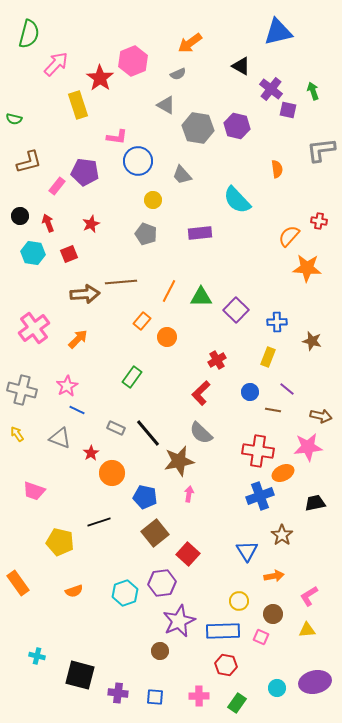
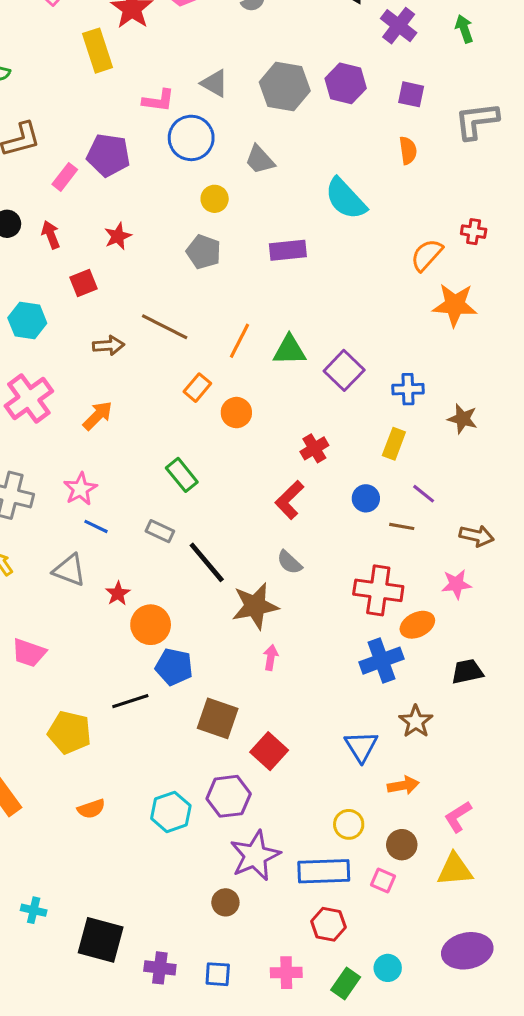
gray triangle: (166, 105) -> (215, 83), moved
purple square: (288, 110) -> (411, 94), moved
cyan hexagon: (33, 253) -> (27, 320), moved
brown line: (121, 282) -> (165, 327), turned 32
brown arrow: (85, 294) -> (108, 345), size x0.7
green rectangle: (132, 377) -> (182, 475), turned -75
gray rectangle: (116, 428) -> (160, 531), moved
gray semicircle: (201, 433) -> (289, 562), size x0.7
pink star: (308, 447) -> (456, 584), size x0.7
blue pentagon: (145, 497) -> (174, 667), moved
brown square: (155, 533) -> (218, 718), turned -32
yellow triangle: (307, 630) -> (455, 870), size x1.4
cyan circle: (277, 688) -> (388, 968), moved

